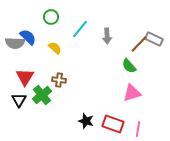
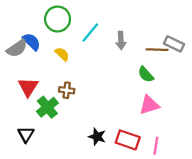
green circle: (51, 17) -> (58, 19), size x1.5
gray semicircle: (15, 43) -> (17, 48), turned -36
brown line: (139, 44) -> (157, 50), turned 48
black triangle: (19, 100) -> (26, 134), moved

